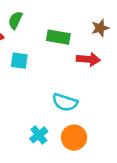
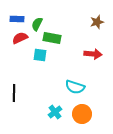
brown star: (100, 28) -> (97, 22), moved
green rectangle: (58, 37) -> (52, 38), moved

